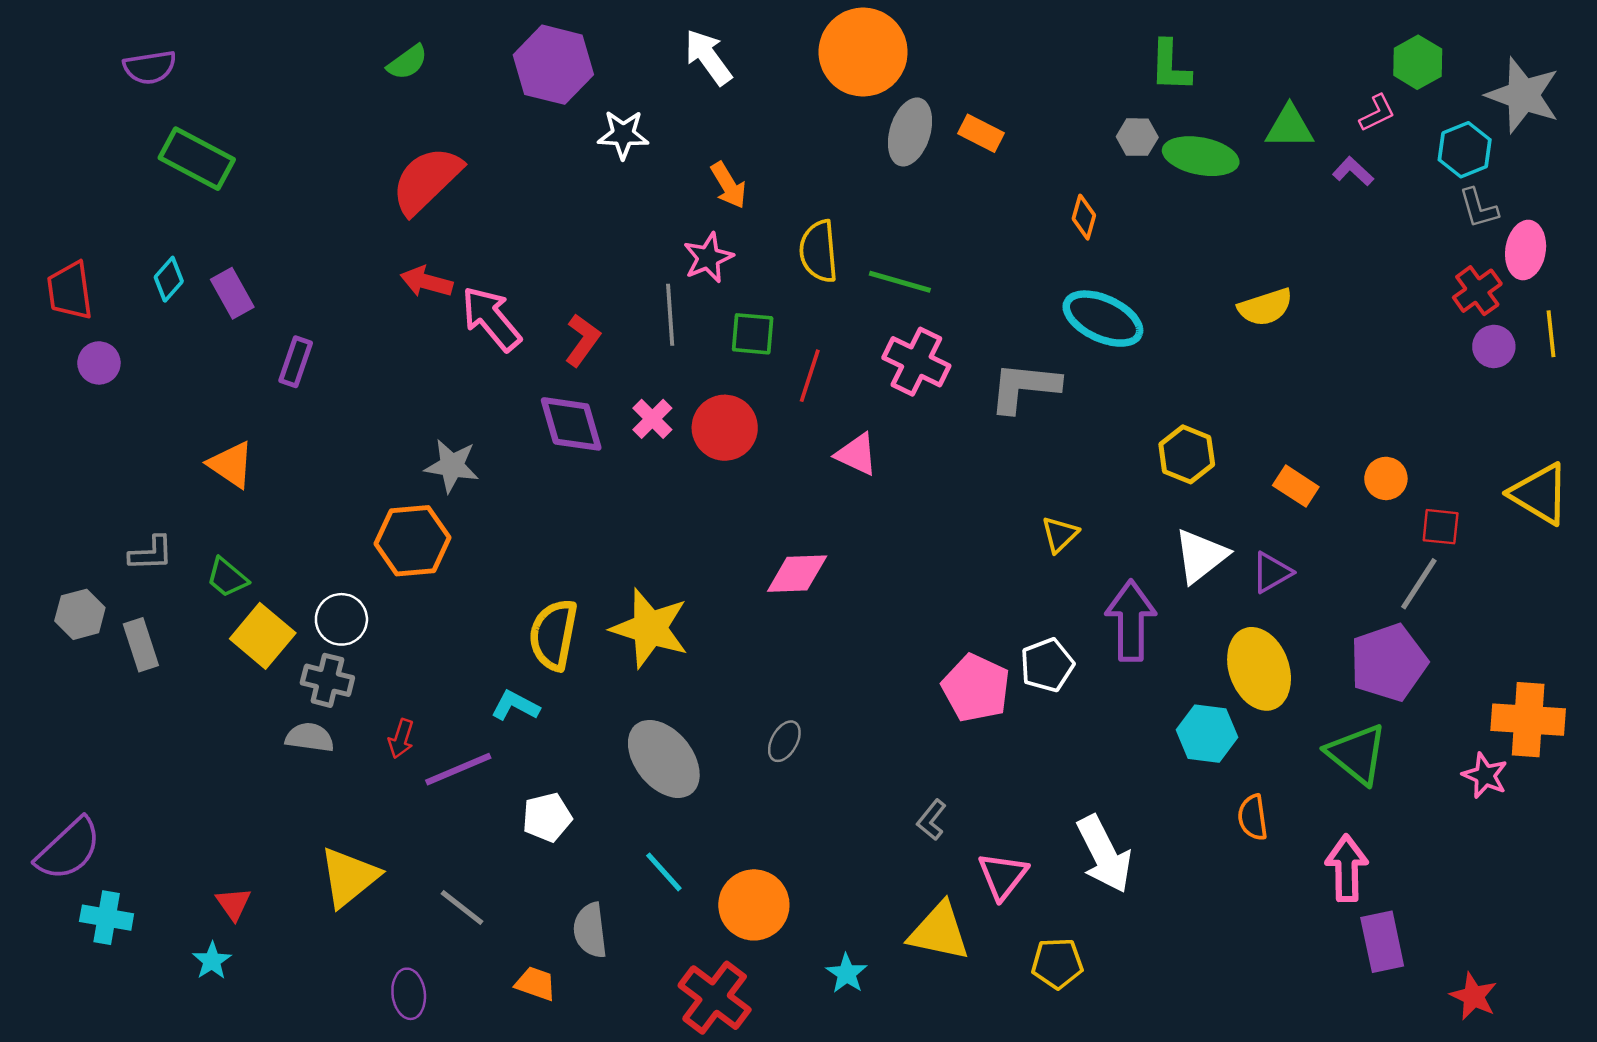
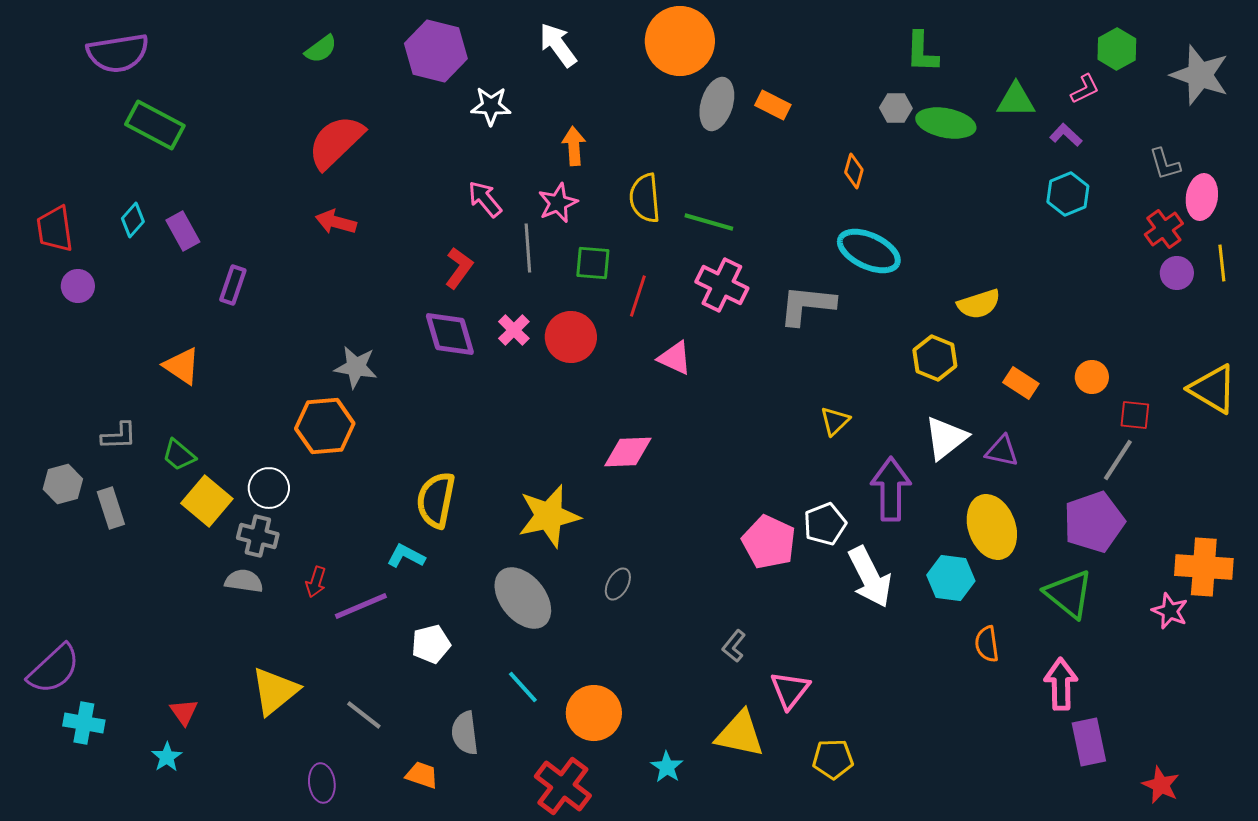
purple semicircle: (150, 67) -> (118, 53), size x1.5
cyan hexagon: (1465, 150) -> (1068, 194), moved
orange arrow: (729, 185) -> (574, 146), turned -153
yellow semicircle: (1265, 307) -> (979, 304), moved
pink arrow: (491, 319) -> (485, 199), moved, size x0.7
purple triangle: (1272, 572) -> (1002, 451), turned 42
yellow star: (650, 628) -> (549, 516), moved, turned -30
white arrow: (1104, 854) -> (870, 577), moved

